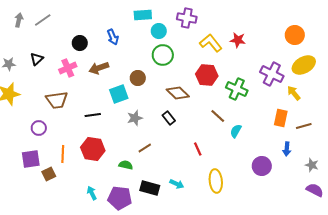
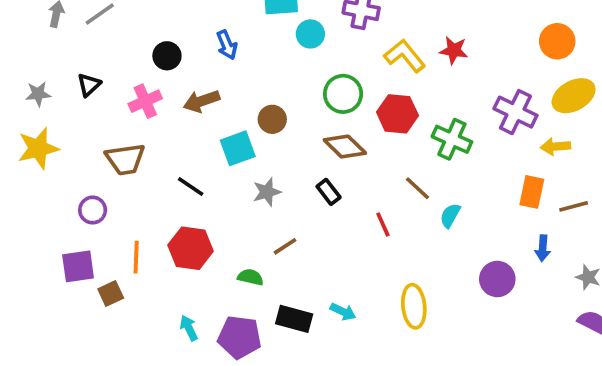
green circle: (163, 55) -> (343, 94), moved
yellow arrow: (294, 93) -> (555, 147), turned -56
black line: (93, 115) -> (191, 186), turned 42
red line: (198, 149) -> (383, 225), moved

